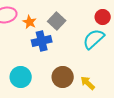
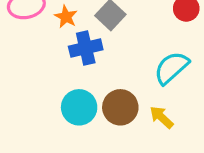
cyan semicircle: (94, 39) -> (171, 68), moved
cyan circle: (21, 77) -> (79, 107), moved

